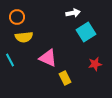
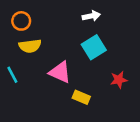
cyan square: (86, 32) -> (94, 47), moved
yellow rectangle: (65, 78) -> (81, 97), turned -40

